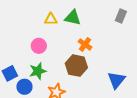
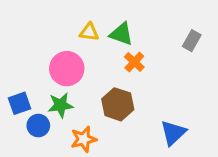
orange cross: (85, 44) -> (134, 62), moved
pink circle: (39, 46) -> (67, 69), size x1.5

